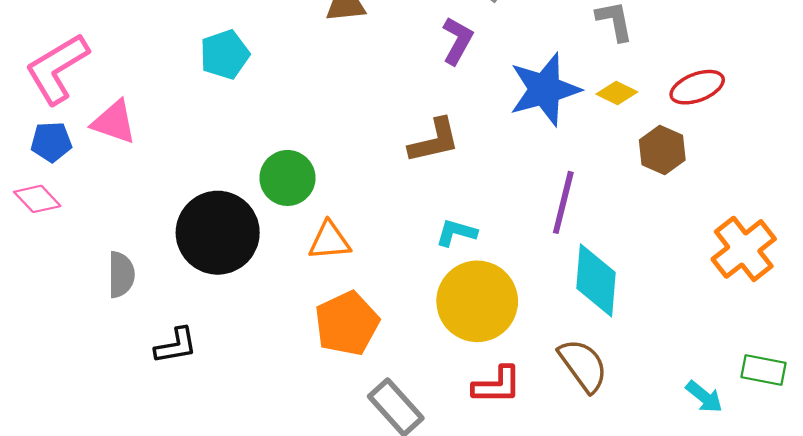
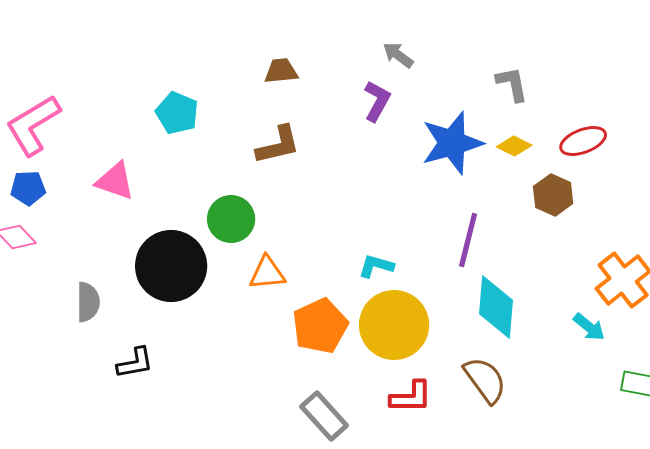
cyan pentagon: (225, 55) -> (177, 113), turned -30
pink triangle: (114, 122) -> (115, 181), moved
brown L-shape: (434, 141) -> (278, 145), moved
orange pentagon: (347, 323) -> (320, 326), moved
cyan arrow: (704, 397) -> (589, 327), moved

